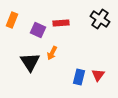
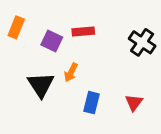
black cross: (100, 19) -> (142, 42), moved
blue rectangle: (79, 77) -> (91, 103), moved

